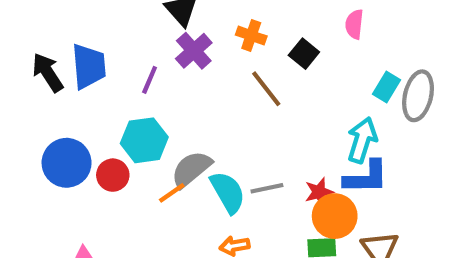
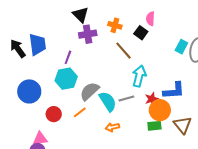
pink semicircle: (354, 24) -> (150, 19), moved
purple cross: (194, 51) -> (88, 34), turned 36
purple line: (150, 80) -> (68, 57), moved
cyan arrow: (362, 140) -> (139, 76), moved
red circle: (113, 175) -> (54, 114), moved
orange line: (172, 193) -> (80, 112), moved

